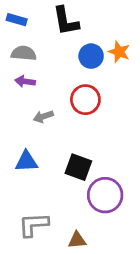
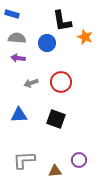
black L-shape: (66, 21) -> (62, 21), moved
blue circle: (91, 56) -> (47, 43), moved
red circle: (85, 100) -> (61, 82), moved
purple circle: (105, 195) -> (79, 160), moved, size x0.6

